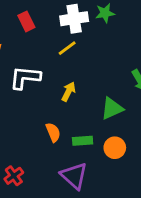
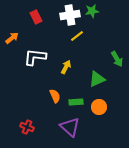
yellow line: (67, 48) -> (77, 36), moved
red cross: (14, 176) -> (27, 127), turned -32

